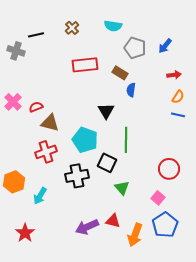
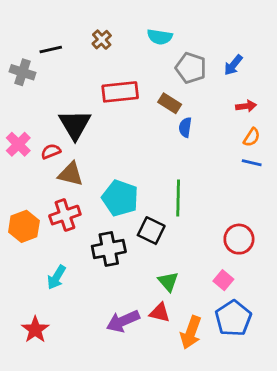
black triangle: (106, 111) -> (75, 124), moved, size x1.4
orange hexagon: (14, 182) -> (24, 226), moved
green triangle: (122, 188) -> (168, 282), moved

